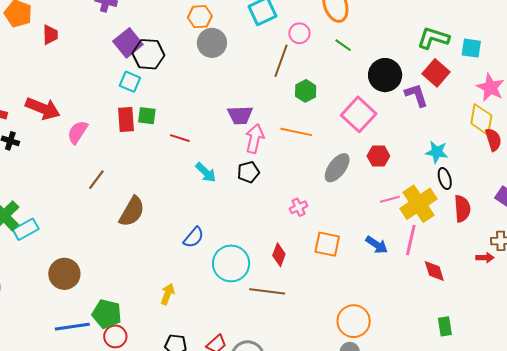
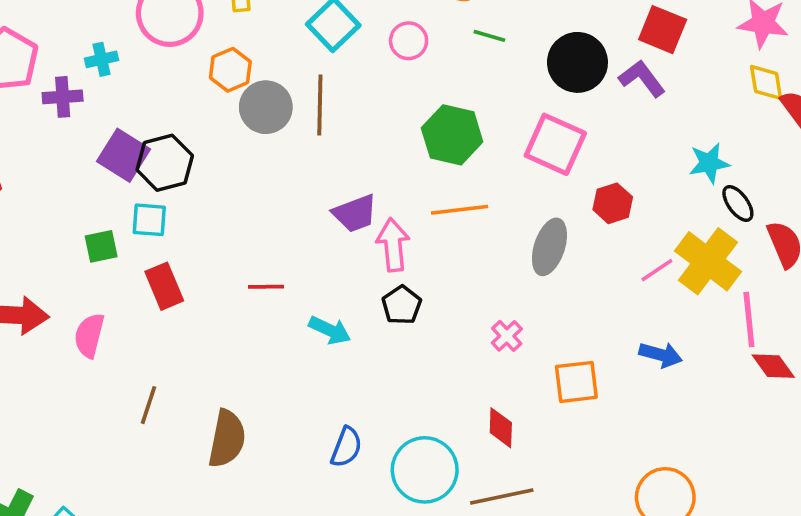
brown line: (281, 61) -> (320, 105), moved
green hexagon: (306, 91) -> (452, 135), size x1.5
green square: (147, 116) -> (101, 246), moved
yellow diamond: (481, 119) -> (766, 82), size x0.7
pink line: (411, 240) -> (749, 320), moved

